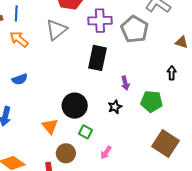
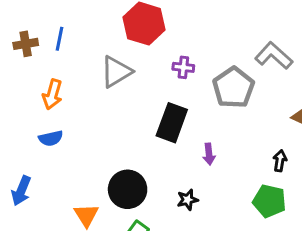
purple cross: (100, 21) -> (183, 67), size x0.6
orange arrow: (19, 39) -> (52, 94), moved, turned -120
purple arrow: (125, 83) -> (209, 154), moved
green pentagon: (152, 101) -> (269, 201), moved

